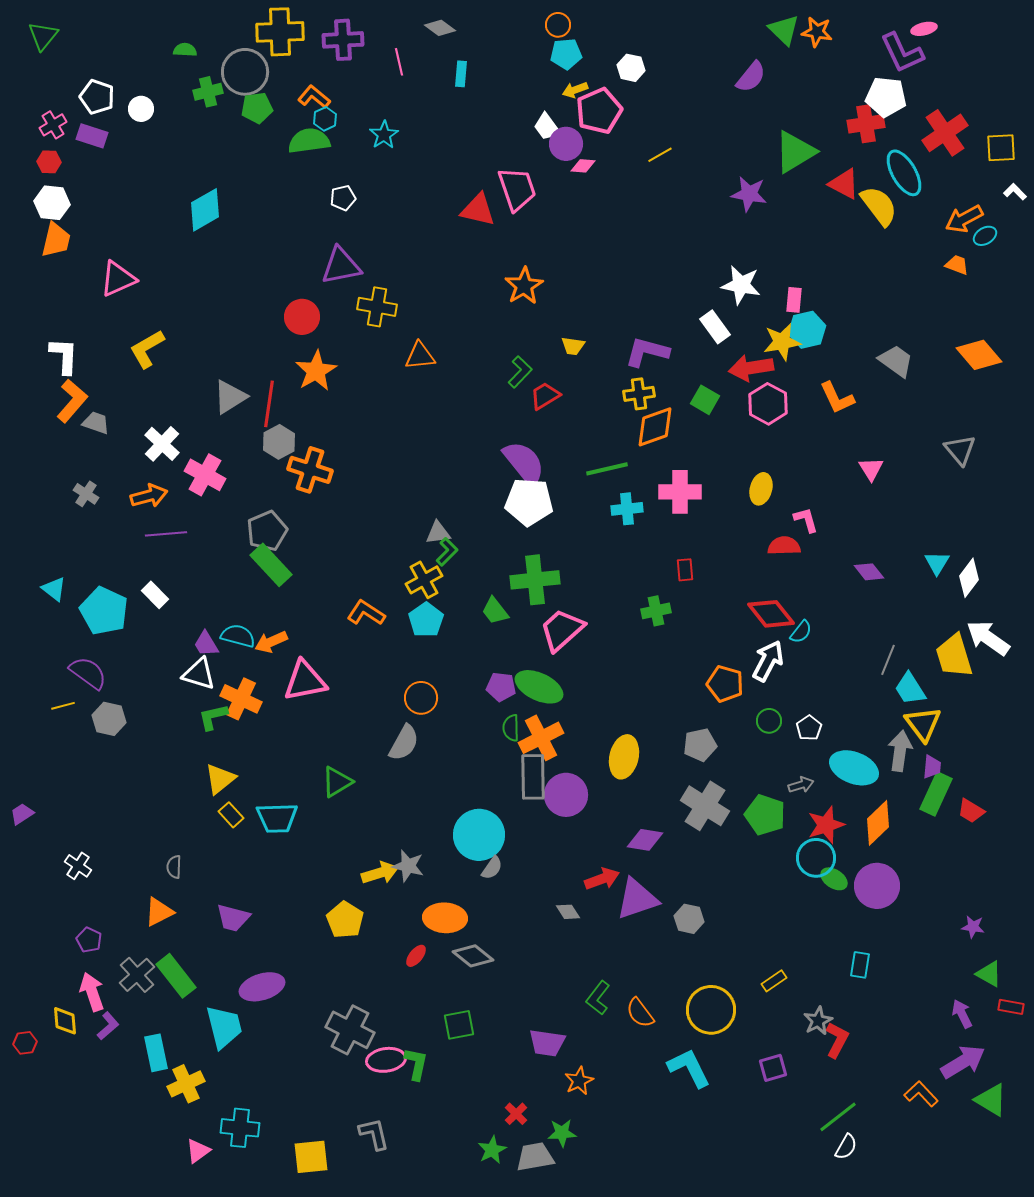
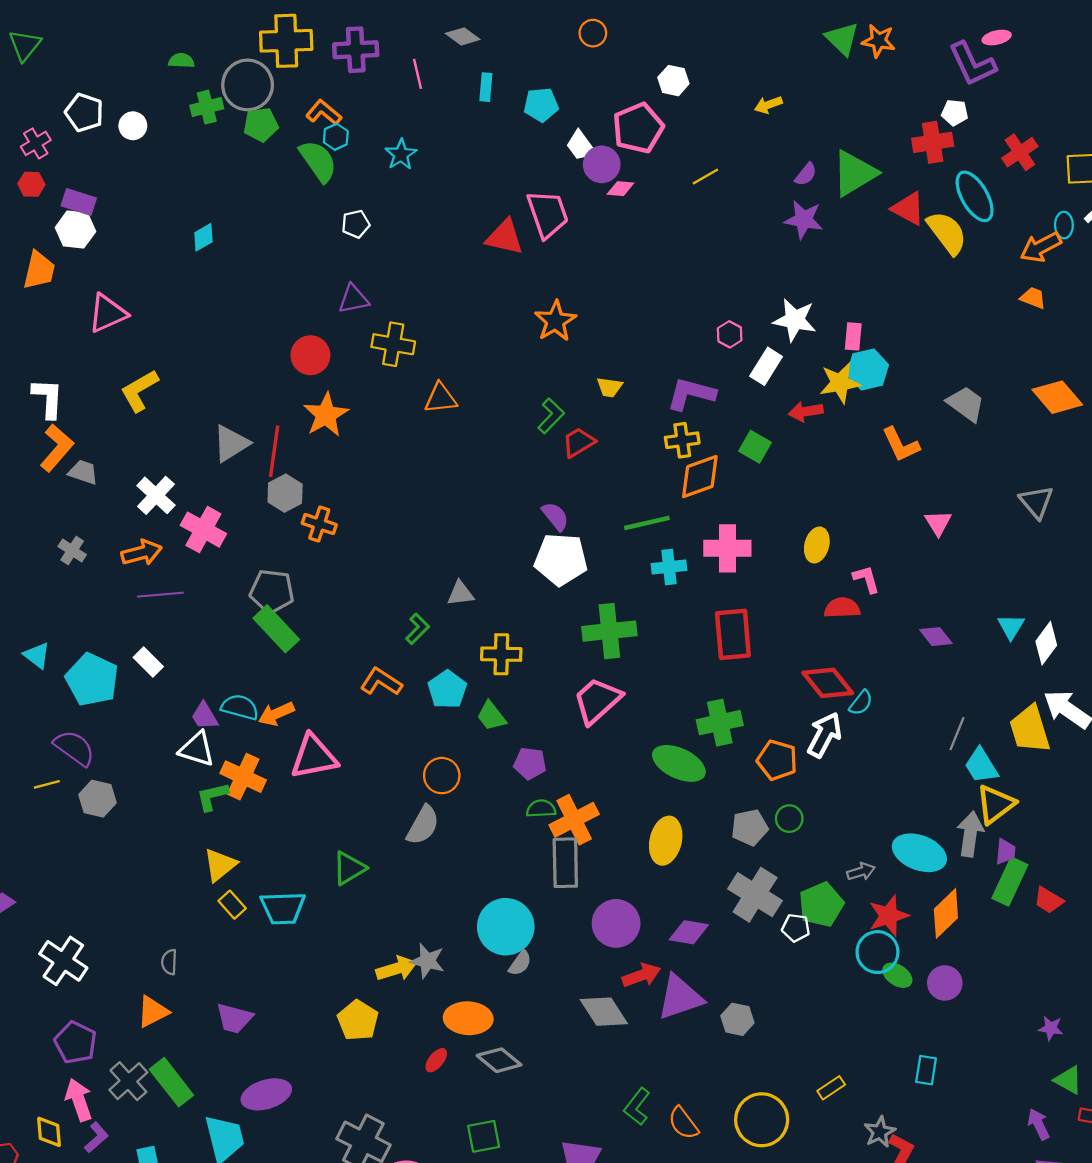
cyan pentagon: (566, 54) -> (541, 105), moved
purple semicircle: (751, 77) -> (806, 174), moved, size x0.7
yellow arrow: (575, 90) -> (768, 105), moved
white pentagon: (886, 97) -> (955, 113), size x0.6
red cross: (945, 133) -> (1020, 152), size x0.7
purple rectangle: (92, 136) -> (79, 202), moved
green semicircle: (309, 141) -> (318, 161), turned 63
white hexagon: (52, 203) -> (75, 229), moved
cyan diamond: (205, 210) -> (203, 237), size x0.6
cyan ellipse: (985, 236) -> (1064, 225), moved, turned -60
purple triangle: (341, 266) -> (353, 299), size x0.7
white rectangle: (715, 327) -> (766, 366), turned 68
red arrow: (751, 368) -> (806, 411), size x0.7
pink hexagon: (768, 404) -> (730, 334), moved, size x0.6
purple semicircle: (524, 463) -> (555, 516), size x0.6
orange cross: (310, 470) -> (319, 524), size x0.7
gray pentagon: (267, 531) -> (272, 591), turned 30
green L-shape: (447, 552) -> (417, 629), moved
red rectangle: (685, 570) -> (733, 634), size x2.0
yellow cross: (424, 580) -> (501, 654), moved, turned 30
green cross: (535, 580) -> (609, 631), moved
green trapezoid: (495, 611) -> (491, 716), moved
green cross: (656, 611) -> (720, 723), moved, size x1.4
green ellipse: (539, 687) -> (679, 763), moved
green circle: (769, 721) -> (789, 819), moved
yellow triangle: (923, 724) -> (996, 804), turned 30
green semicircle: (511, 728) -> (541, 809), turned 88
white pentagon: (809, 728) -> (796, 928), moved, turned -30
purple circle: (566, 795) -> (616, 923), moved
green pentagon: (765, 815) -> (821, 905), turned 30
white cross: (78, 866) -> (63, 961), size x1.6
purple circle: (877, 886) -> (945, 983), size x0.7
gray diamond: (568, 912) -> (604, 1012), size x1.8
purple pentagon: (89, 940) -> (75, 1043), size x1.5

